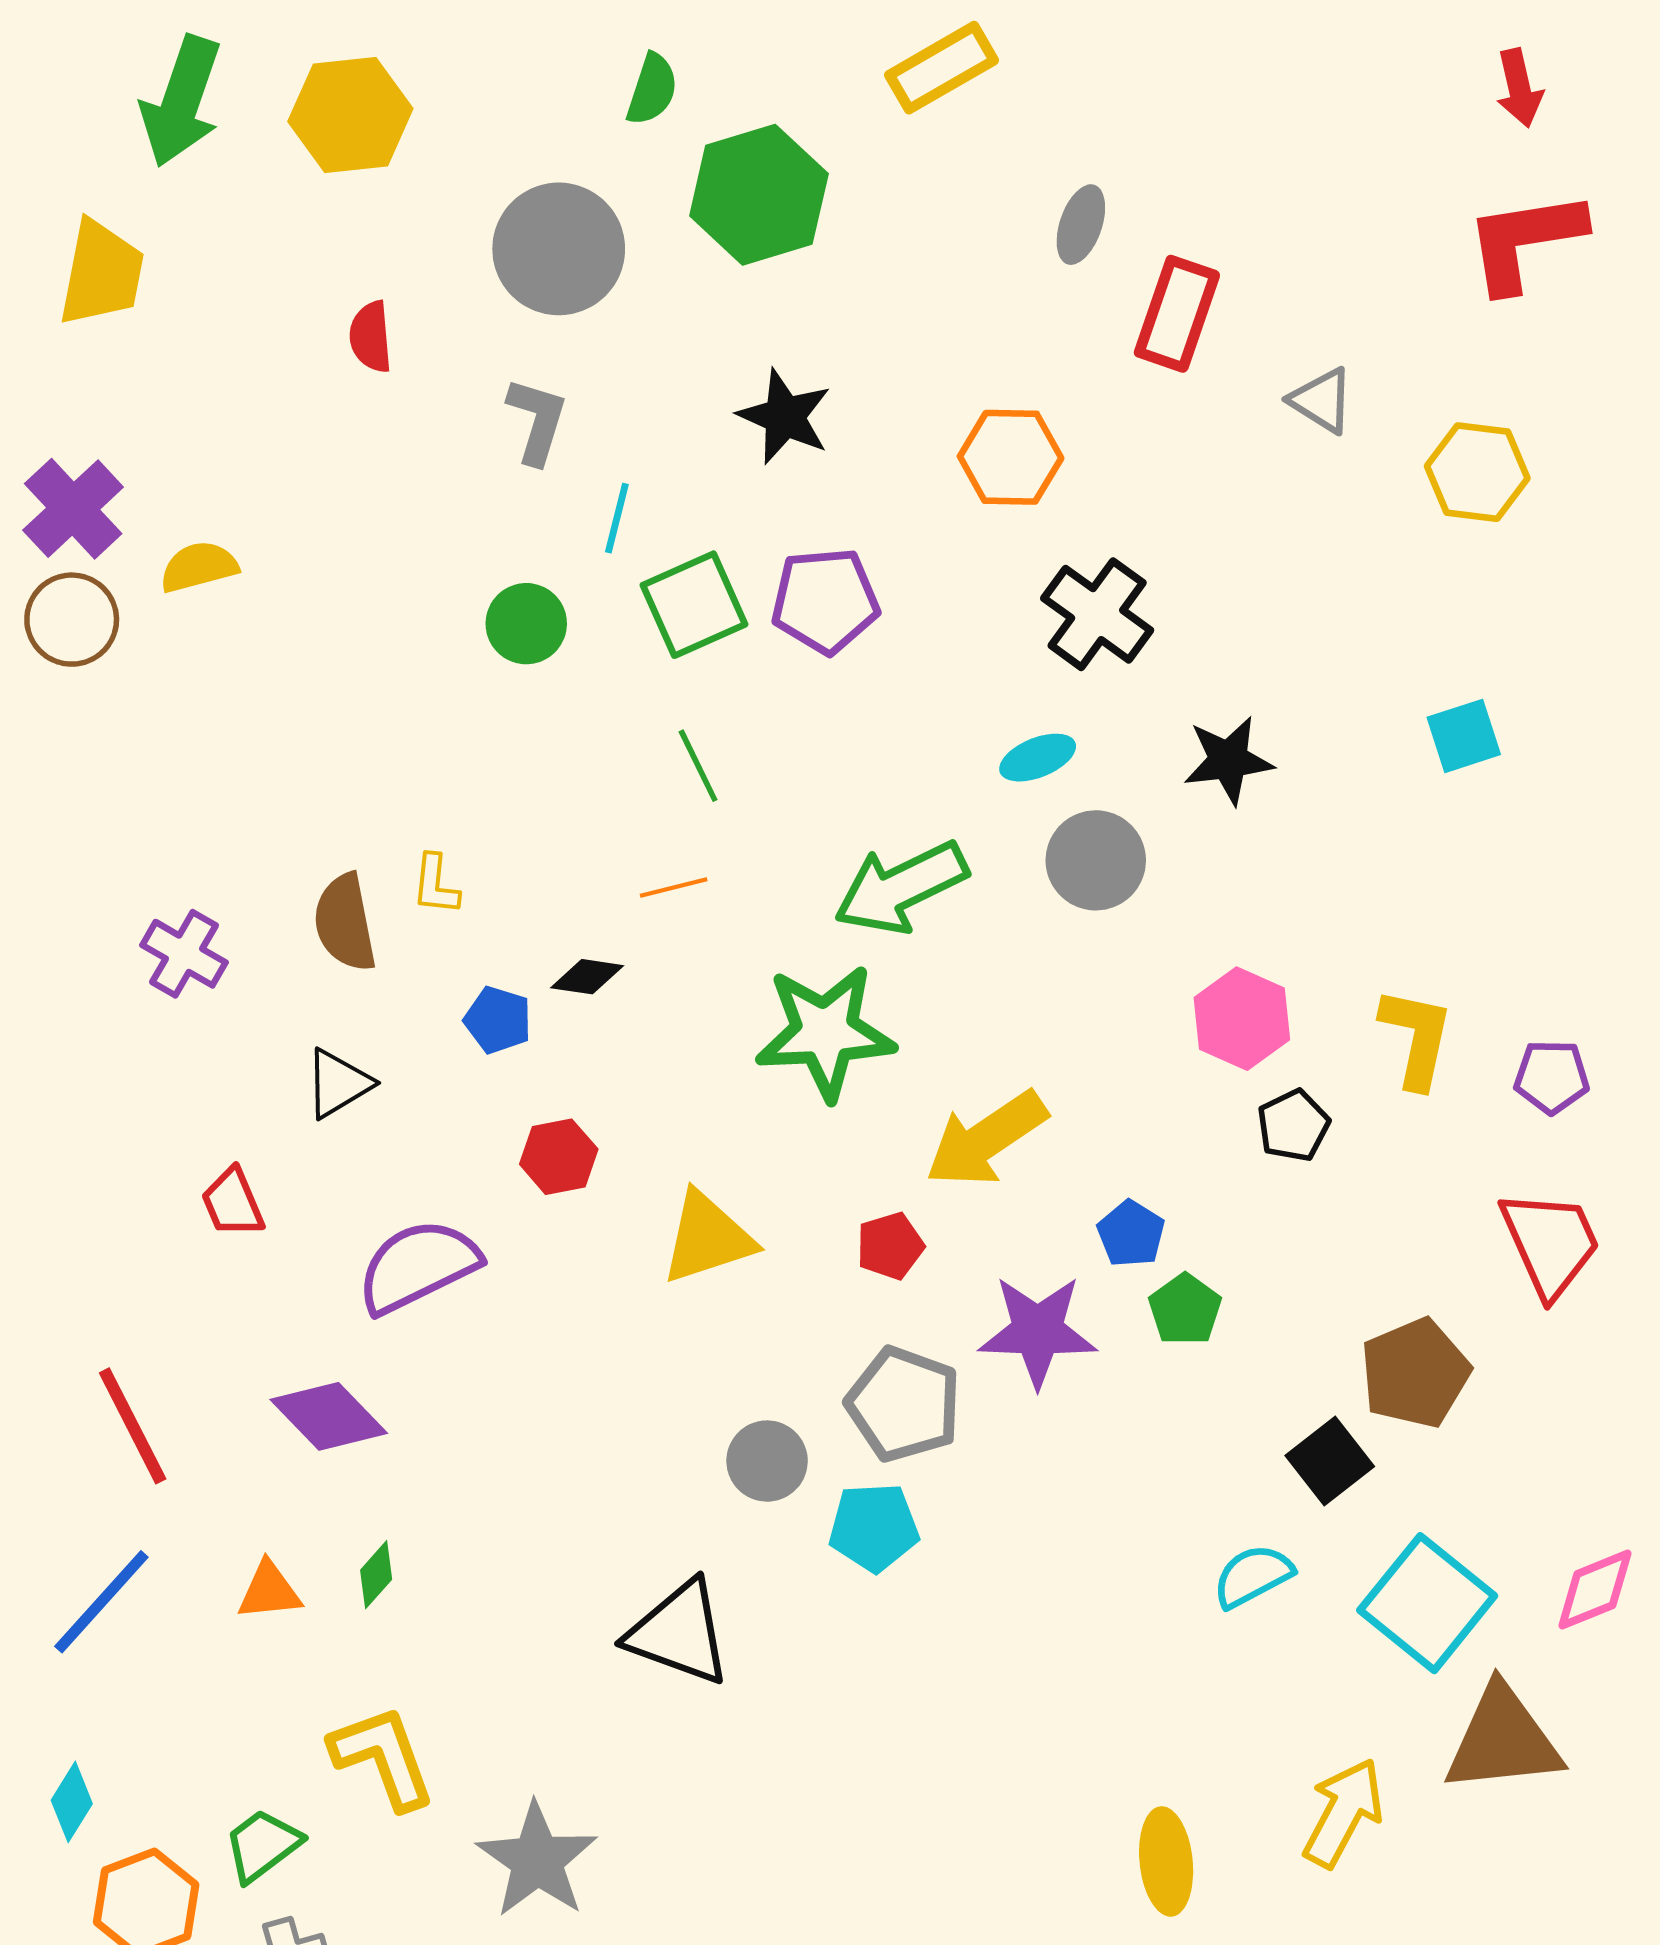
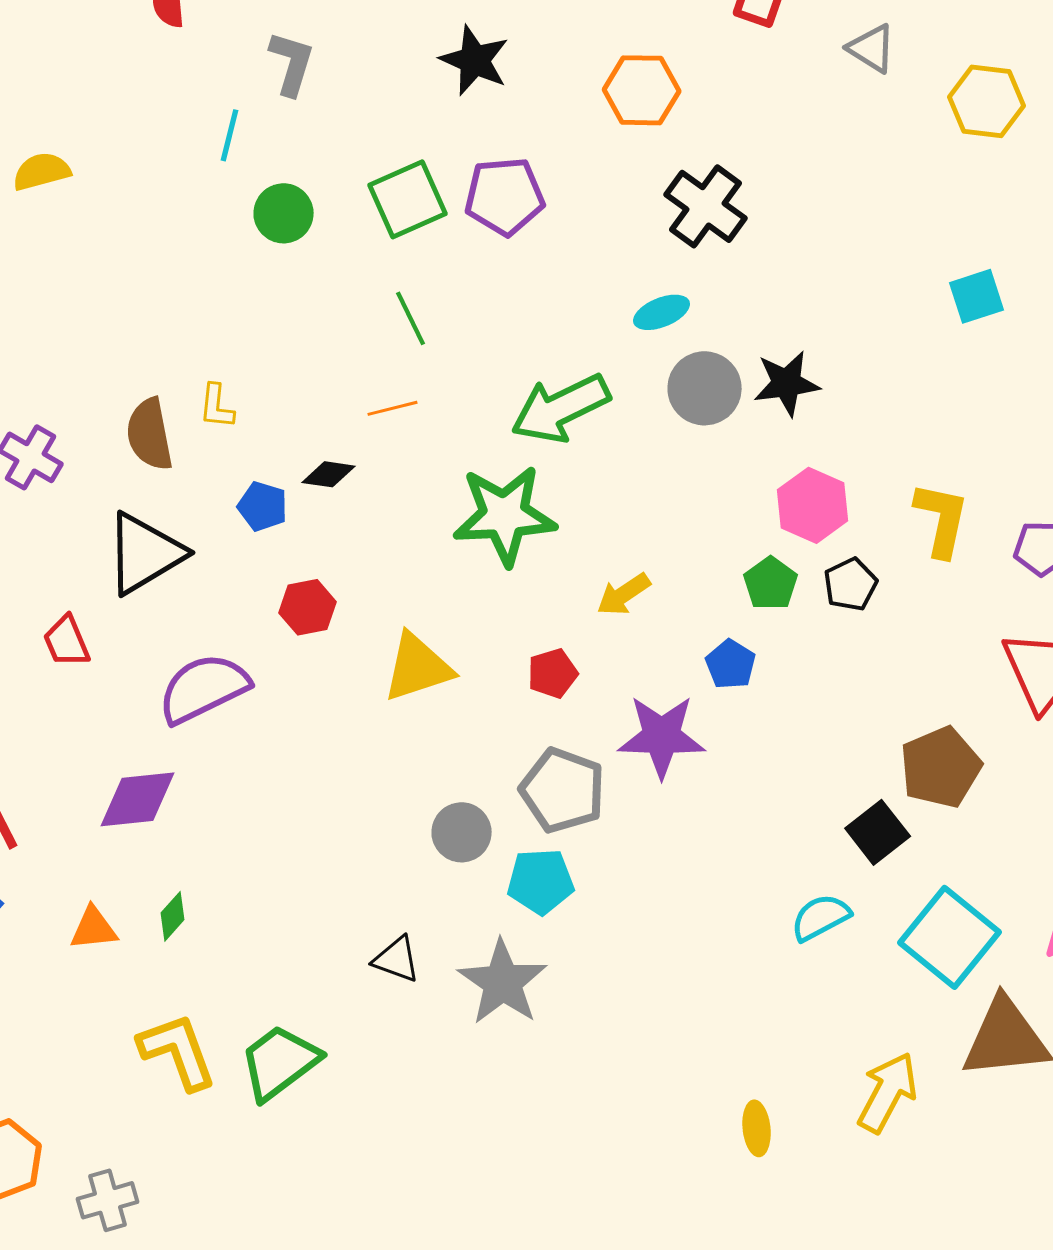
cyan line: (617, 518) -> (230, 135), moved
black star: (1228, 760) -> (787, 383), moved
black triangle: (338, 1084) -> (145, 553), size x1.6
yellow arrow: (986, 1139) -> (624, 594), size x0.6
green pentagon: (1185, 1310) -> (771, 583), moved
purple diamond: (329, 1416) -> (138, 799), turned -52
black triangle: (679, 1633) -> (397, 959), size x0.6
green trapezoid: (262, 1845) -> (280, 1062), moved, size x1.4
gray star: (537, 1860) -> (503, 982), moved
yellow ellipse: (1166, 1861) -> (757, 1128), size x0.7

